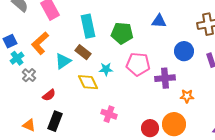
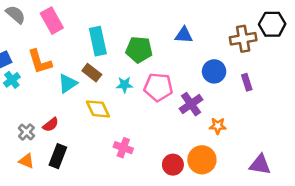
orange L-shape: (40, 43) -> (40, 62), turned -65
cyan star: (106, 69) -> (124, 85), moved
gray cross: (29, 75) -> (26, 132), moved
purple cross: (165, 78) -> (191, 104), turned -30

